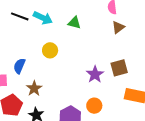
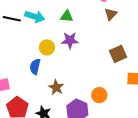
blue semicircle: (19, 66) -> (35, 67), moved
purple star: (95, 74) -> (70, 40), moved, turned -30
brown star: (34, 88) -> (56, 87), moved

